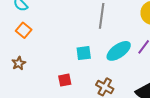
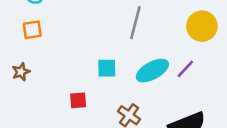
orange square: (24, 30) -> (32, 30), turned 35

